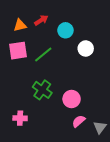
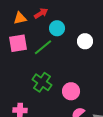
cyan circle: (65, 30) -> (57, 28), moved

